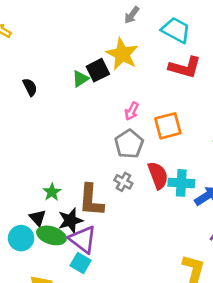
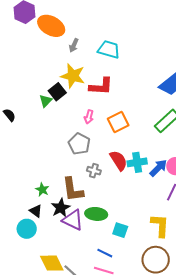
red L-shape: (185, 67) -> (101, 86), moved
gray pentagon: (129, 144) -> (79, 144), moved
green ellipse: (51, 235) -> (96, 214), moved
cyan square: (81, 263) -> (120, 230), moved

